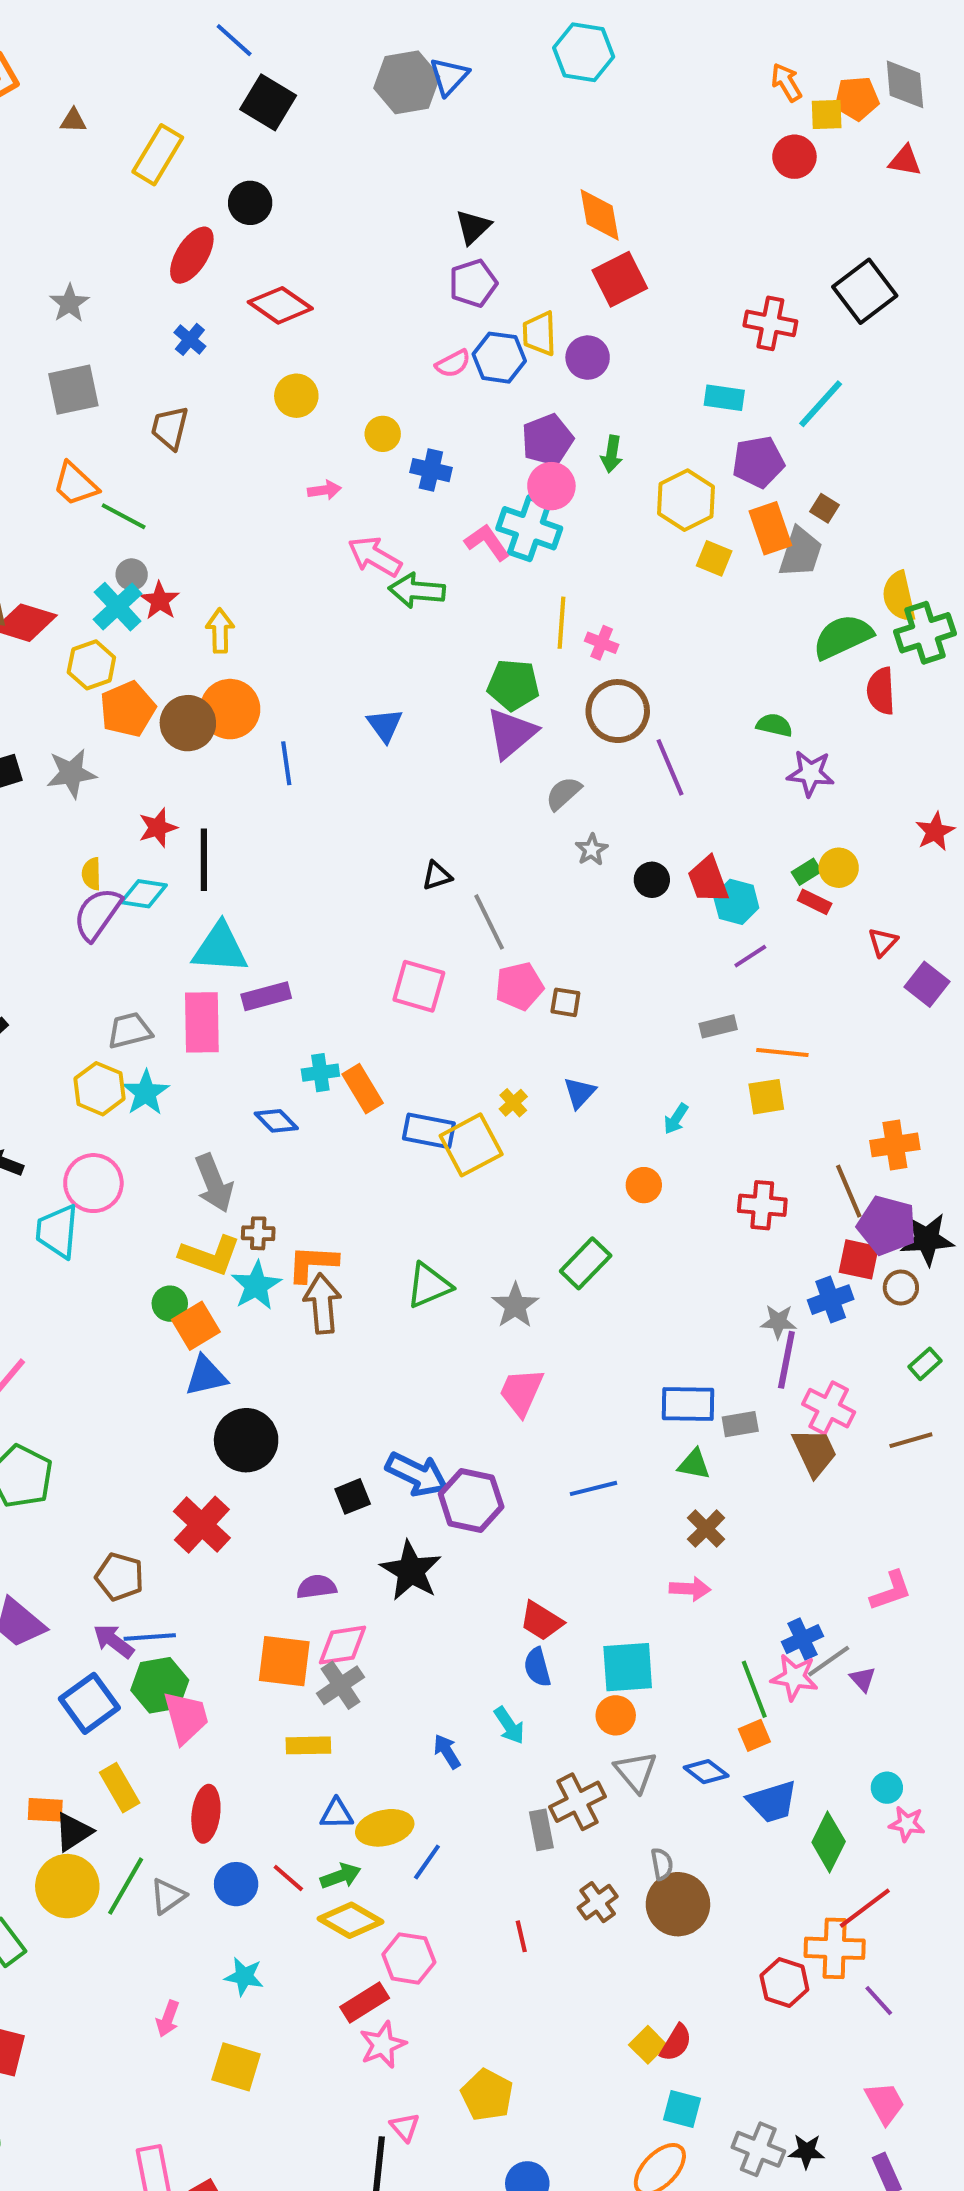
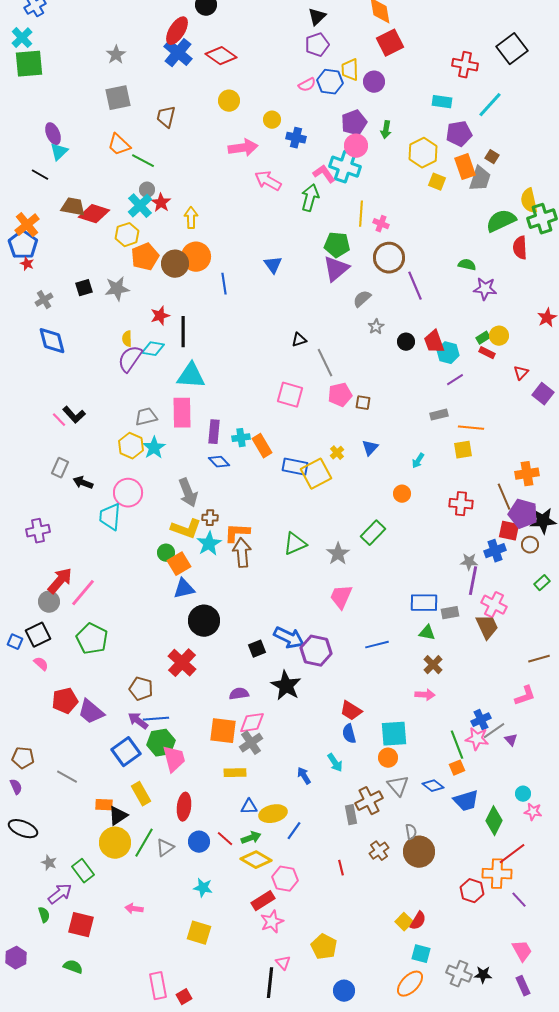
blue cross: (190, 339) -> (178, 53), moved, size x1.8
pink arrow: (324, 490) -> (243, 148), size x1.8
green arrow: (417, 591) -> (310, 198), moved, turned 100
purple rectangle: (266, 996) -> (214, 432), moved, turned -70
brown line: (911, 1440) -> (539, 659), moved
pink arrow: (168, 2019) -> (134, 909), moved, turned 78

